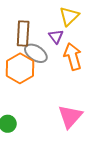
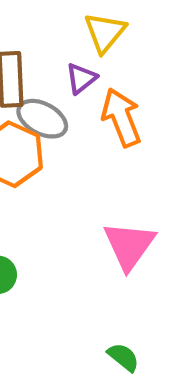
purple triangle: (56, 36) -> (81, 78), turned 35

